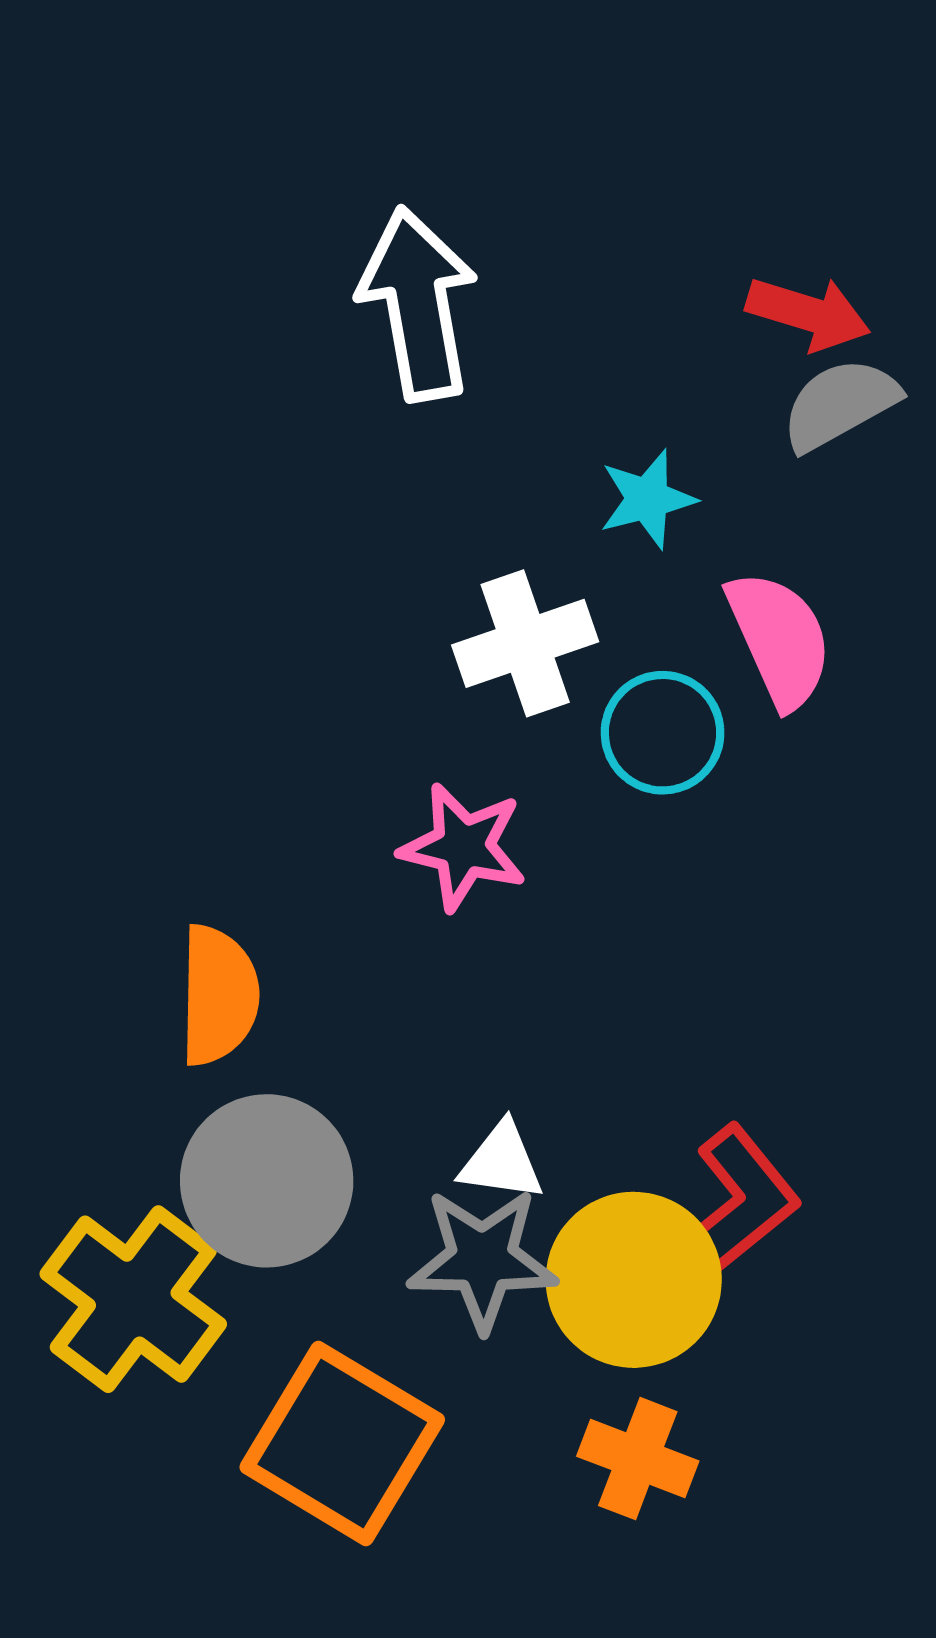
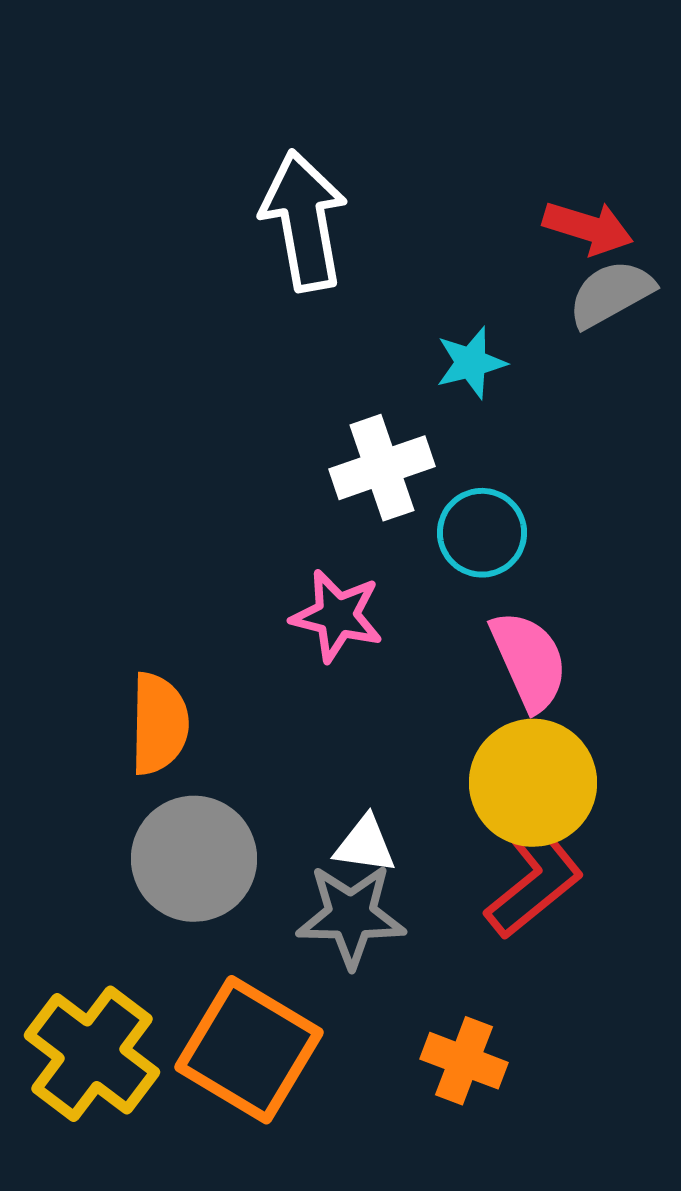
pink semicircle: (779, 639) -> (529, 661), moved
yellow circle: (634, 1280) -> (533, 783), moved
yellow cross: (133, 1299) -> (92, 1054), moved

